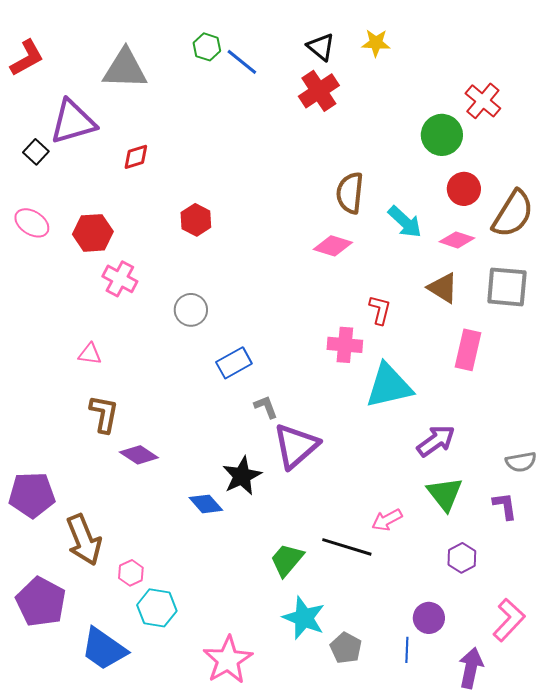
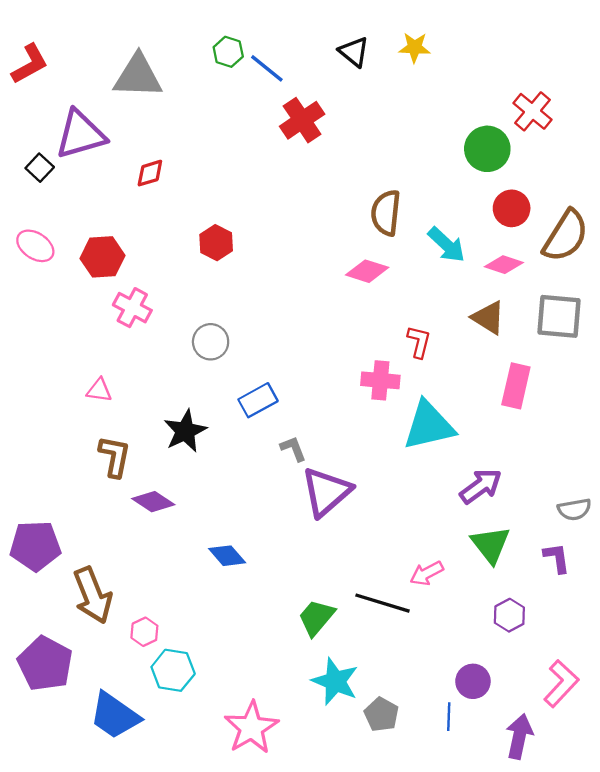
red cross: (319, 91) -> (302, 120), moved
black star: (242, 476) -> (185, 431), moved

